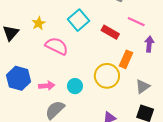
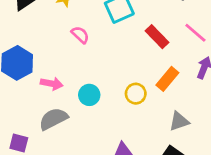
pink semicircle: (57, 46) -> (80, 35), size x0.6
yellow circle: (107, 76) -> (136, 94), size x0.6

